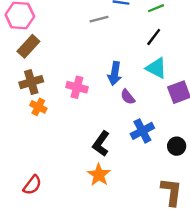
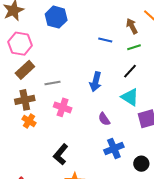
gray line: (99, 19) -> (52, 83), moved
blue arrow: (115, 74) -> (96, 82), moved
black L-shape: (101, 144) -> (61, 154), moved

